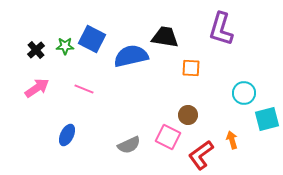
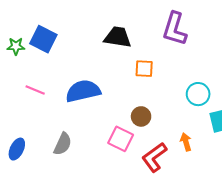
blue semicircle: (131, 56) -> (83, 91), moved
blue ellipse: (67, 135) -> (17, 149), moved
gray semicircle: (129, 145) -> (63, 144), moved, turned -40

